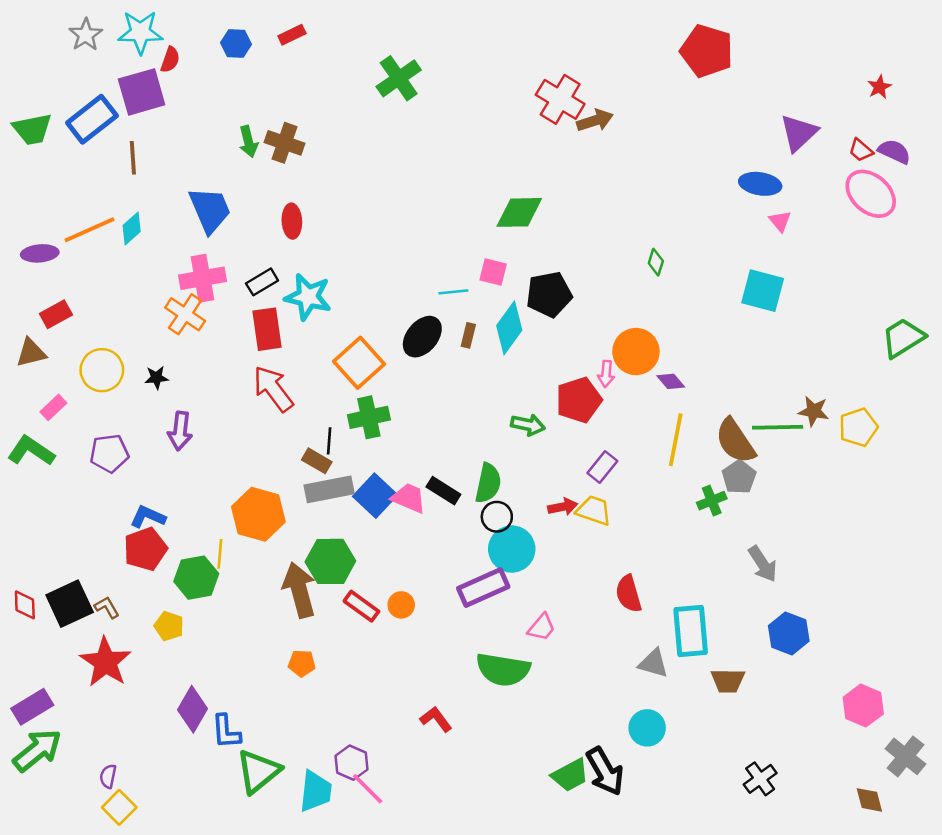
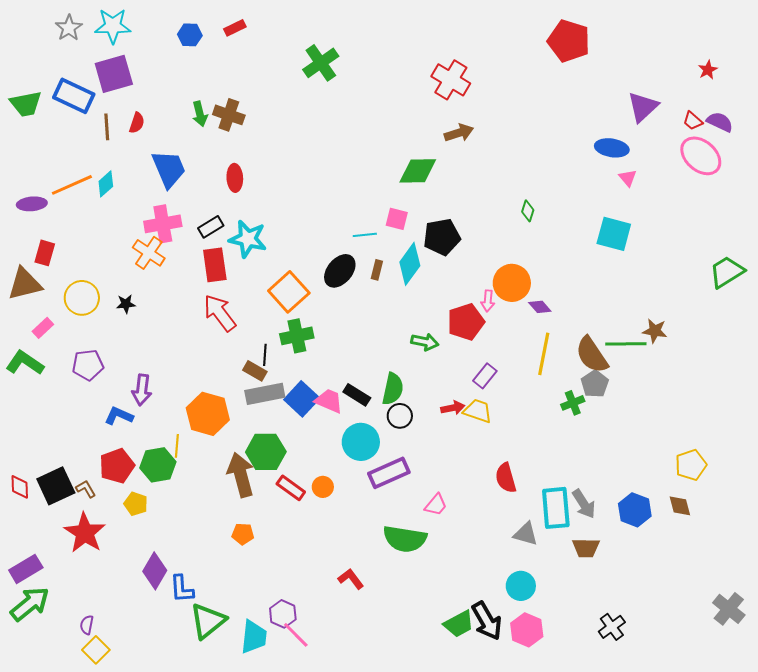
red semicircle: (170, 60) -> (137, 123), moved
blue rectangle: (92, 119) -> (74, 96), turned 63
brown arrow: (595, 120) -> (459, 133), moved
red rectangle: (56, 314) -> (45, 253), turned -45
brown triangle: (31, 353) -> (25, 284), size x1.4
yellow pentagon: (858, 427) -> (691, 465), moved
purple arrow: (180, 431) -> (142, 390), moved
red pentagon: (145, 549) -> (117, 466), moved
cyan circle: (512, 549) -> (361, 442), moved
gray arrow: (763, 564) -> (584, 504), moved
pink hexagon: (863, 706) -> (527, 630), moved
brown diamond: (869, 800) -> (680, 506), moved

